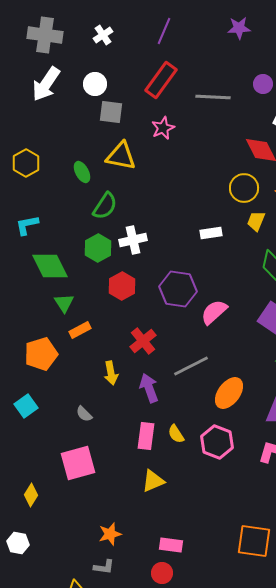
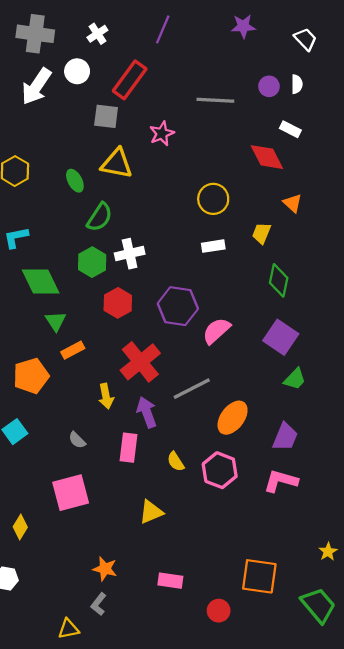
red rectangle: (161, 80) -> (130, 80), moved
white circle: (95, 84) -> (77, 71), moved
yellow circle: (244, 188) -> (213, 199), moved
red cross: (143, 341) -> (140, 362), size x1.4
pink rectangle: (146, 436) -> (129, 448), moved
orange star: (110, 534) -> (105, 569), turned 30
gray L-shape: (104, 567) -> (99, 604), turned 120
red circle: (162, 573) -> (219, 611), moved

